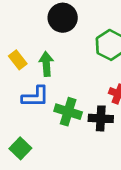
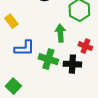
green arrow: (46, 64) -> (60, 33), moved

